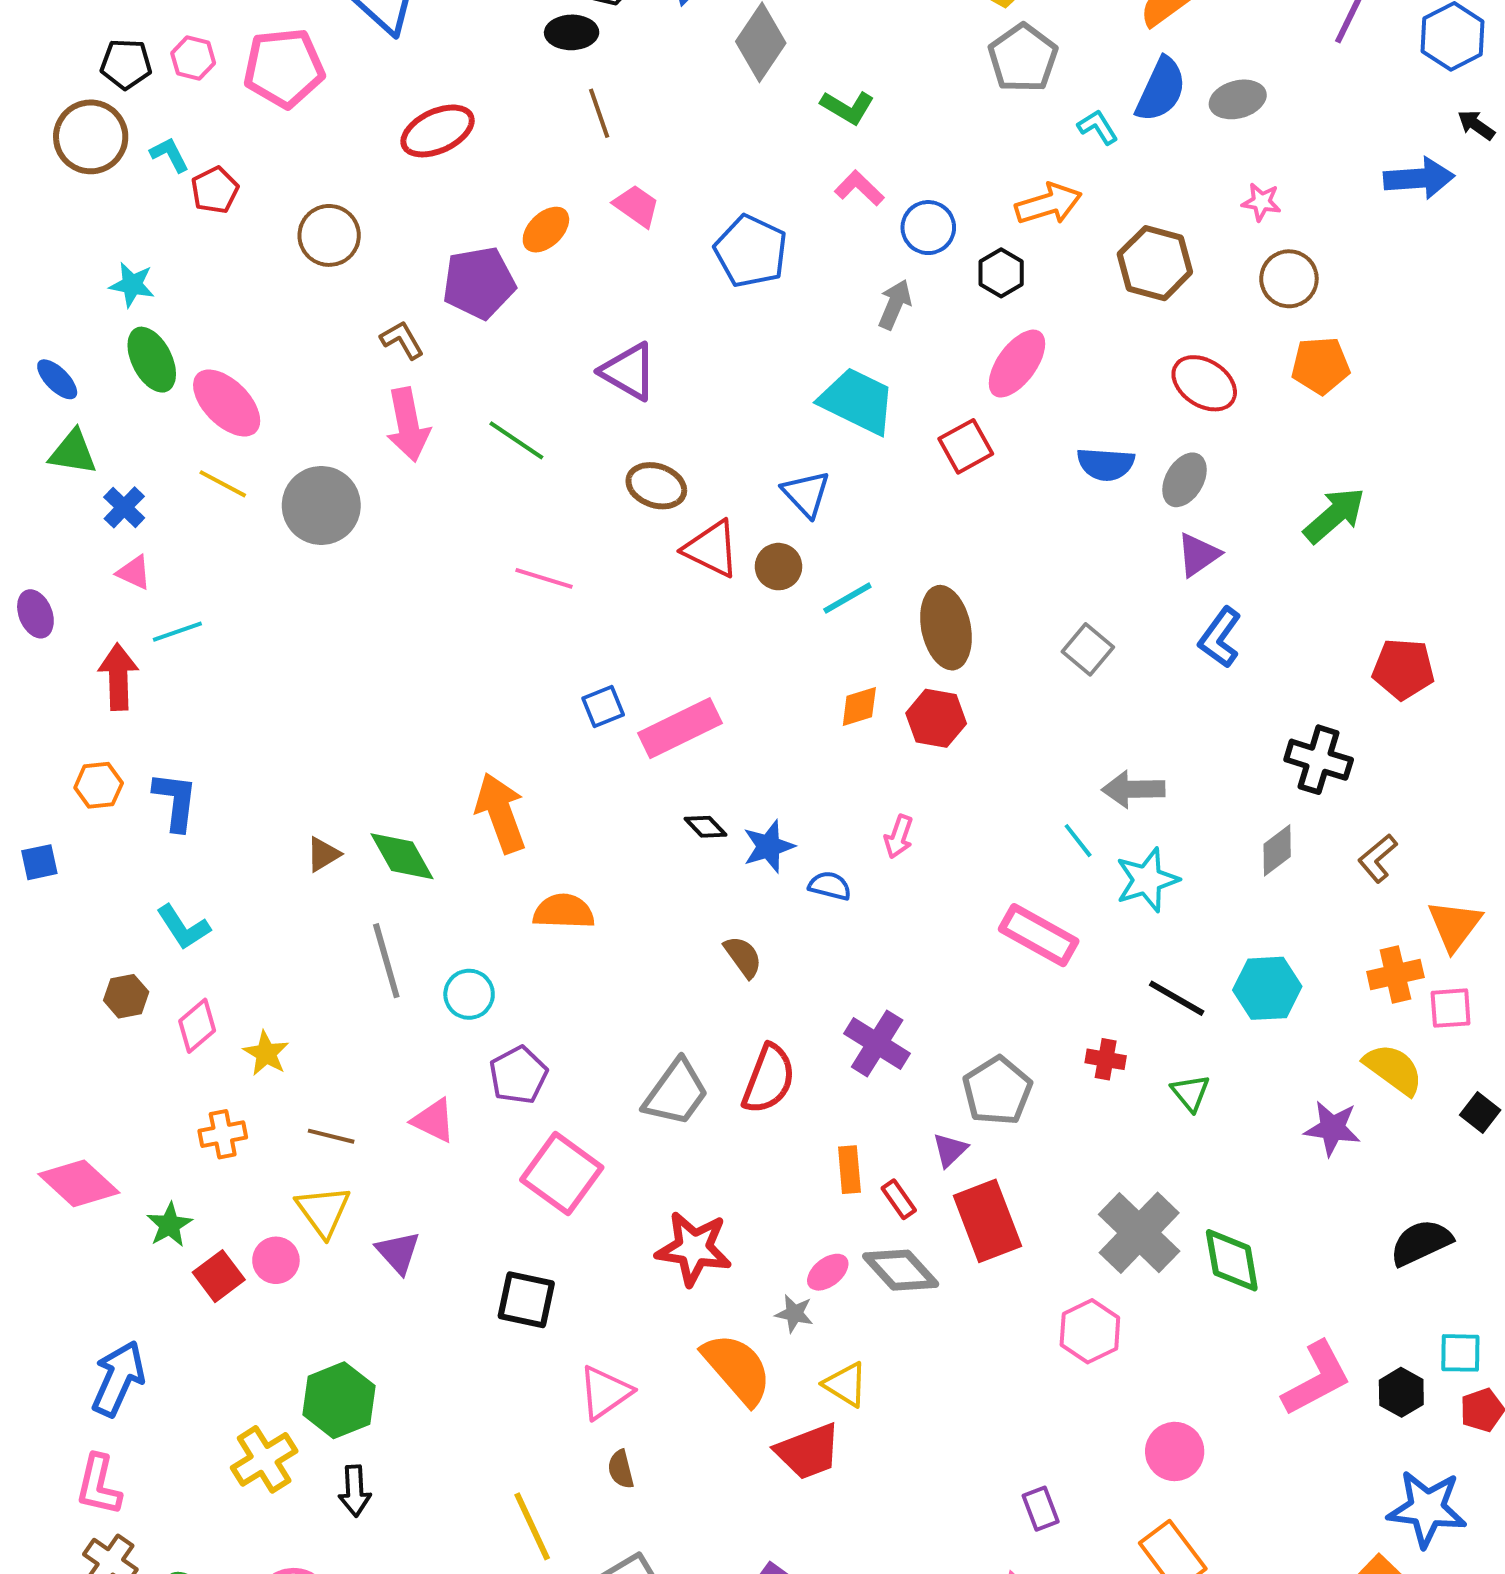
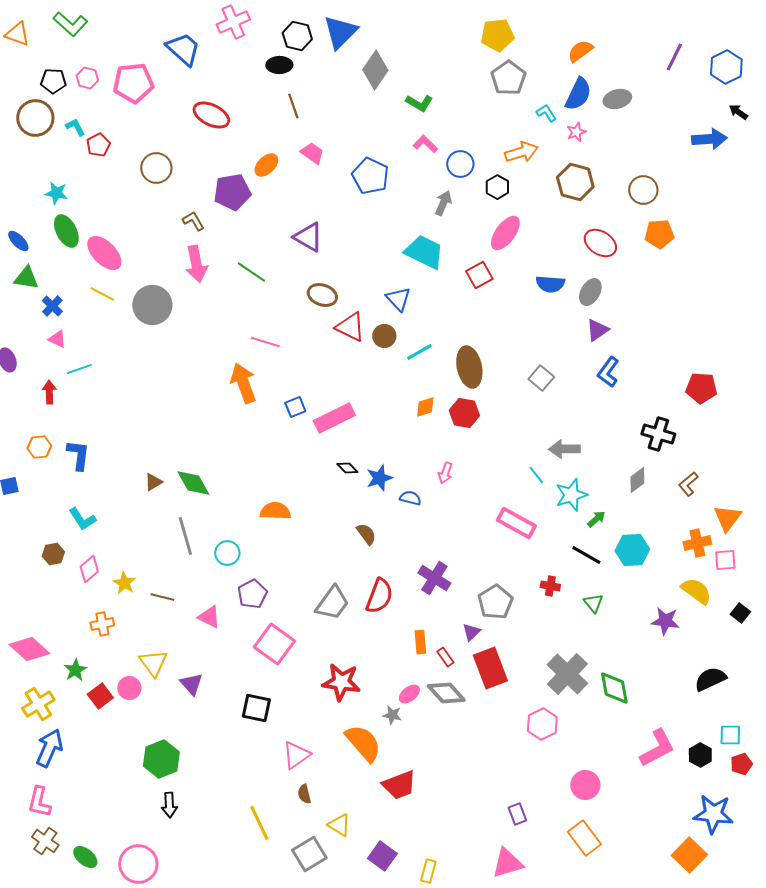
red ellipse: (438, 131) -> (211, 115), turned 51
pink star: (1261, 202) -> (576, 132), moved, turned -30
green arrow: (1334, 515) -> (596, 519), moved, size x0.6
red arrow: (118, 677) -> (49, 392), size x0.7
orange arrow: (501, 813) -> (243, 383), moved
brown line: (331, 1136) -> (162, 597), moved
yellow triangle: (846, 1384) -> (339, 825), moved
yellow cross: (264, 1459) -> (38, 704), moved

